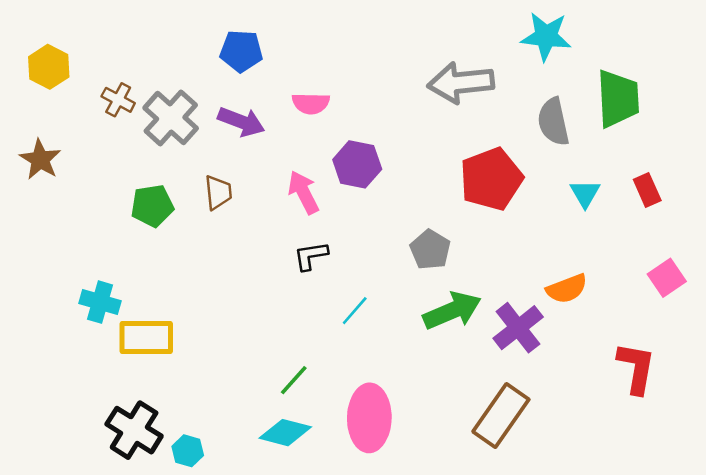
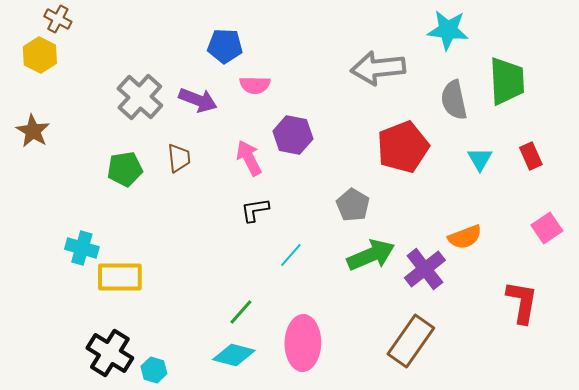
blue pentagon: (241, 51) -> (225, 46), moved
brown cross: (118, 100) -> (58, 19), moved

